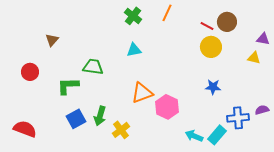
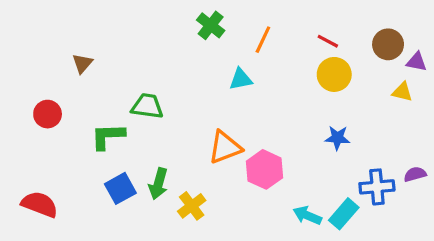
orange line: (167, 13) -> (263, 40), moved
brown circle: (227, 22) -> (388, 44), moved
cyan triangle: (134, 50) -> (241, 79), moved

